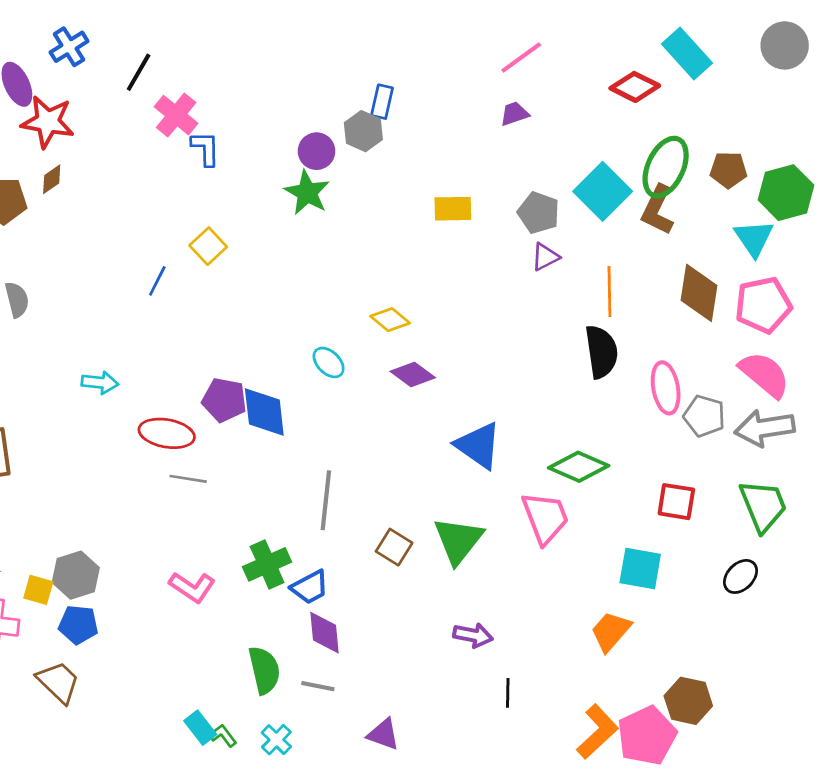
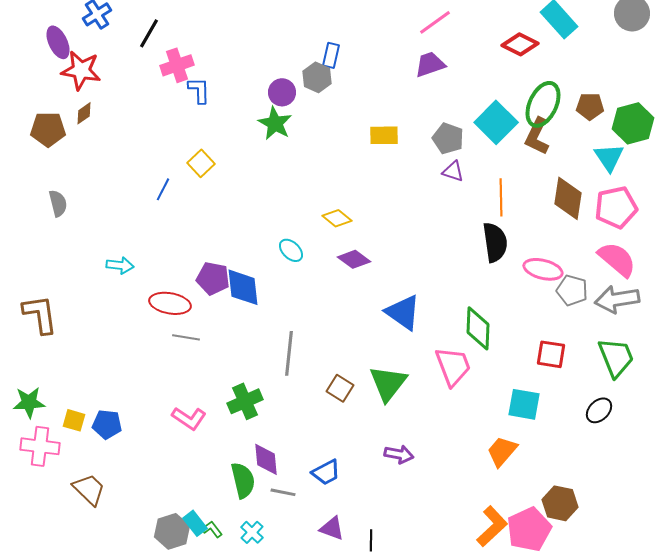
purple trapezoid: (514, 114) -> (430, 64), size x1.4
pink cross: (176, 115) -> (177, 65), turned 32
purple triangle: (545, 257) -> (453, 171), turned 45
pink ellipse: (666, 388) -> (543, 269), turned -66
green diamond: (579, 467) -> (478, 328), turned 69
gray hexagon: (76, 575) -> (172, 531), moved
blue trapezoid: (310, 587) -> (326, 472), moved
blue pentagon: (78, 625) -> (107, 424), moved
purple diamond: (325, 633) -> (266, 459), moved
black line: (508, 693) -> (371, 540), moved

